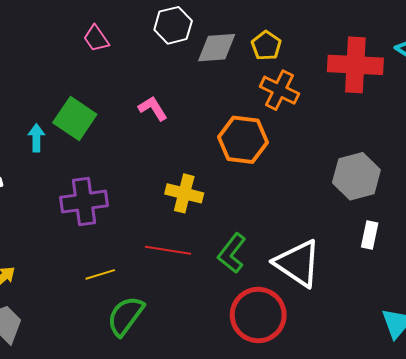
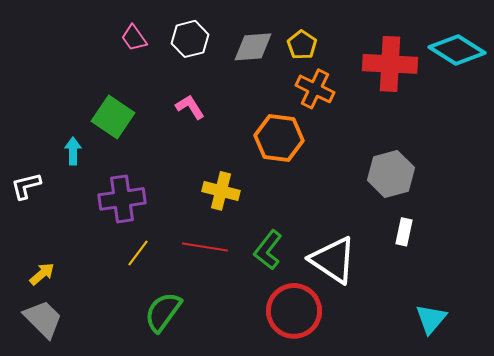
white hexagon: (173, 25) -> (190, 39), moved
cyan arrow: (36, 138) -> (73, 151), moved
yellow line: (100, 274) -> (138, 253), moved, turned -36

